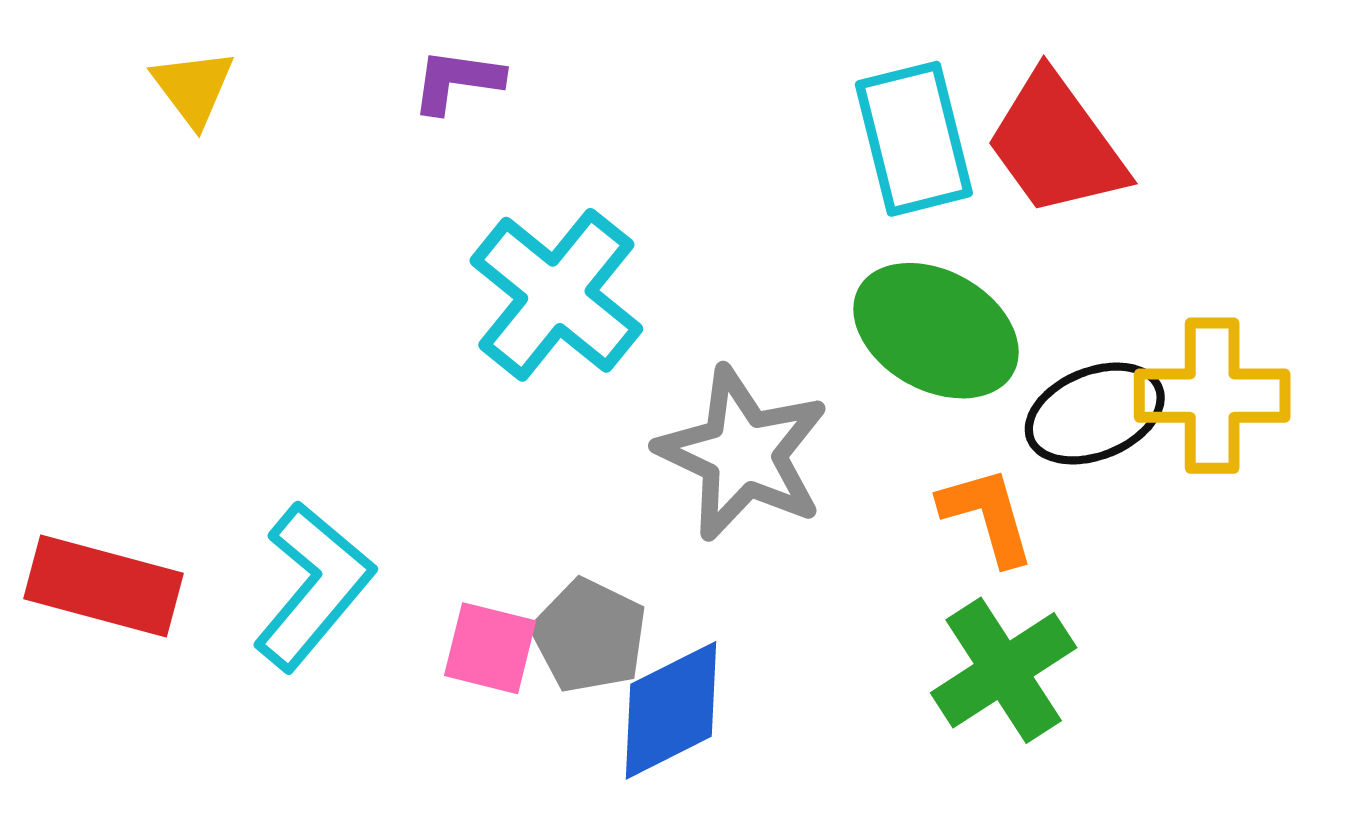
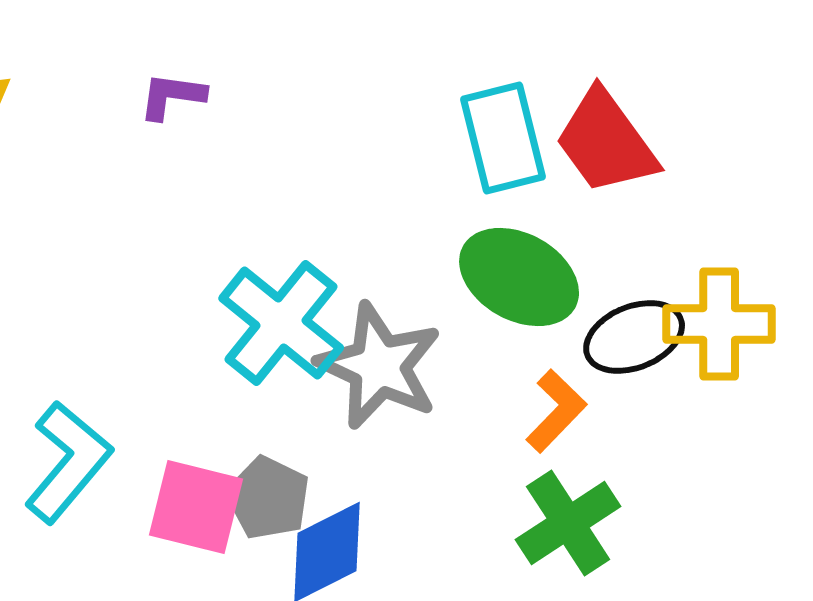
cyan cross: (556, 295) -> (281, 323), moved
orange L-shape: (987, 516) -> (556, 411), turned 60
pink square: (490, 648) -> (196, 507), size x1.4

